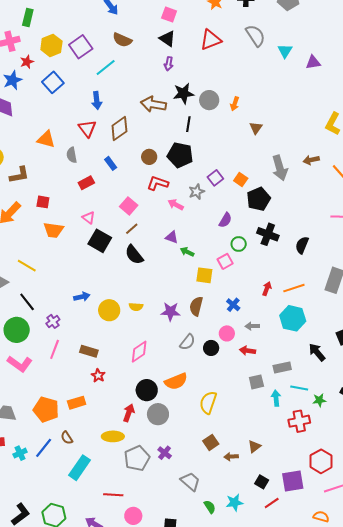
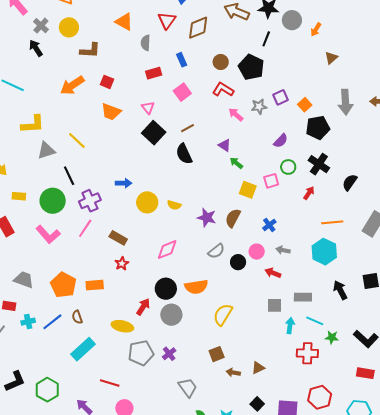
pink square: (129, 206) -> (182, 92), moved
red arrow: (267, 289) -> (309, 193), moved
purple cross: (53, 321) -> (90, 201), size x1.5

